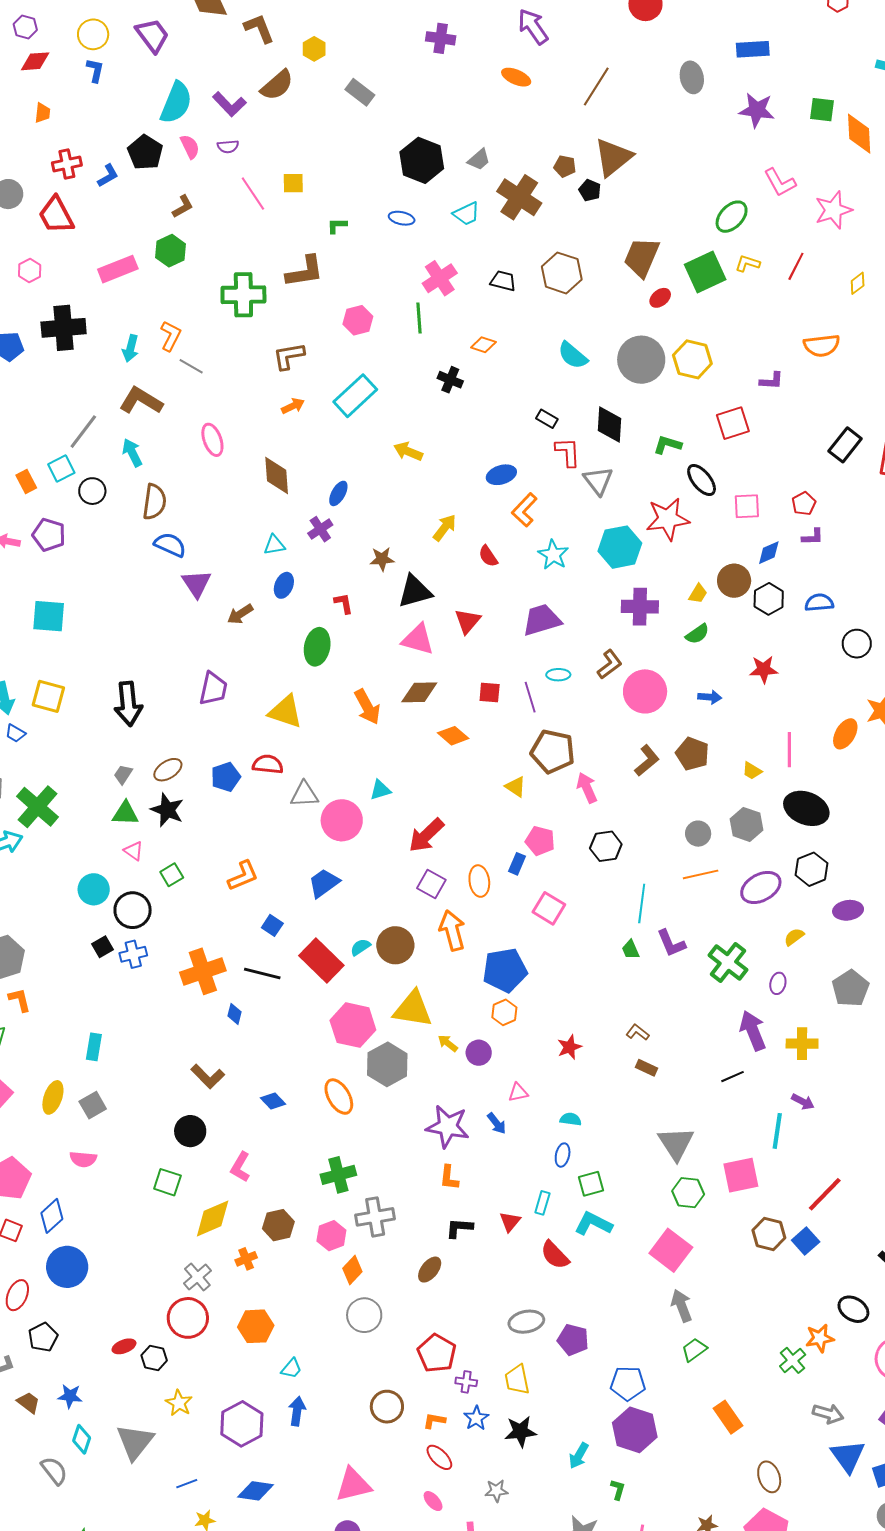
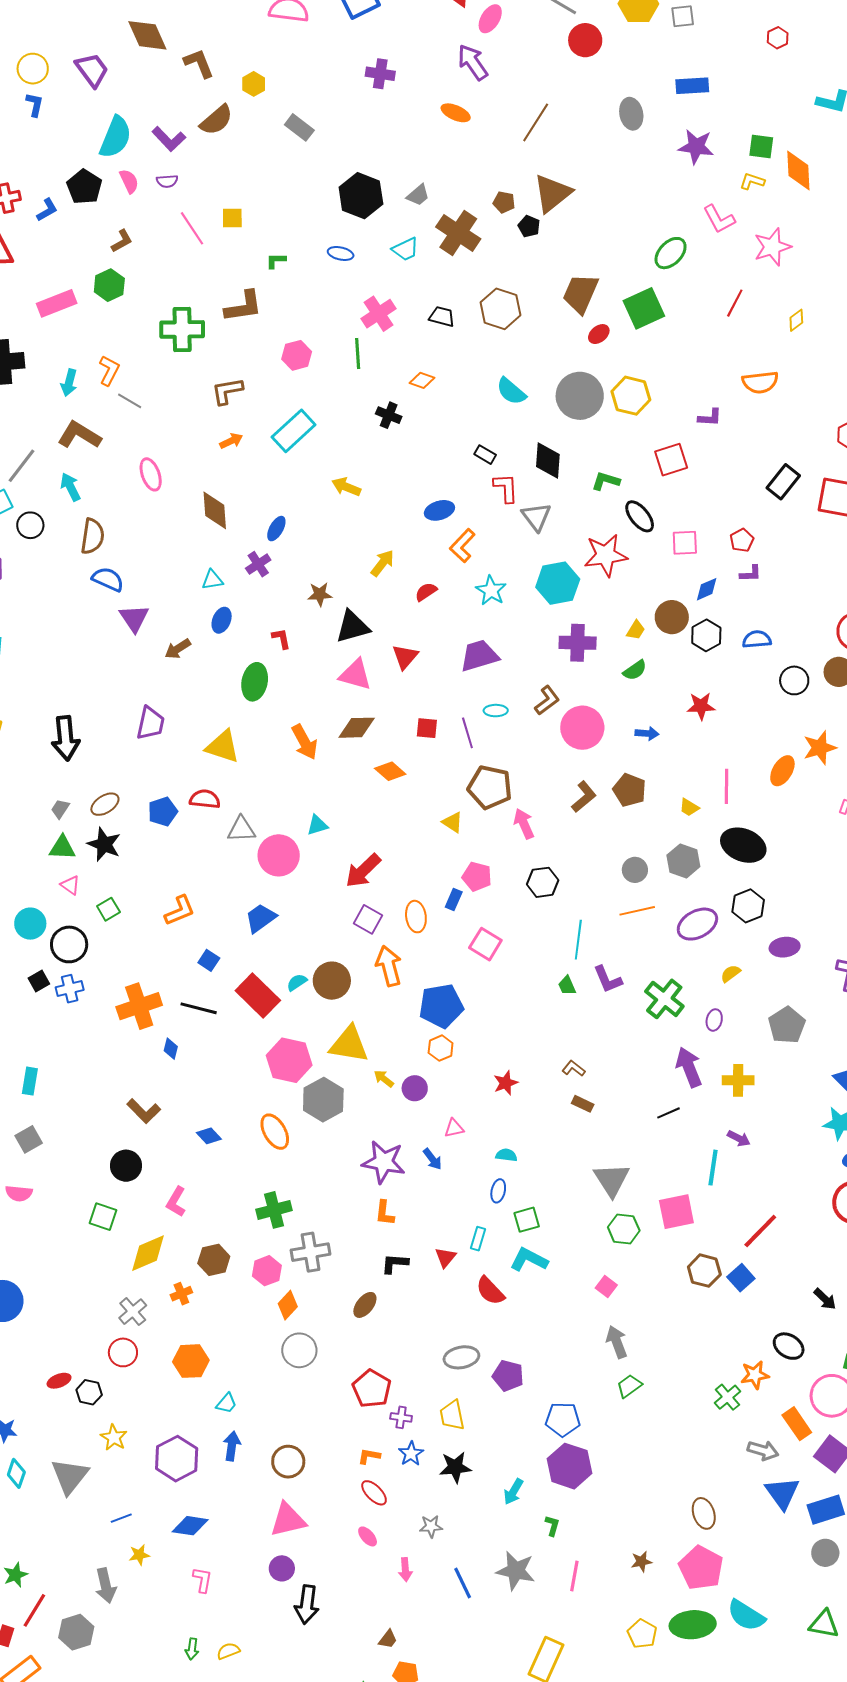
yellow L-shape: (748, 263) -> (752, 181), moved
red semicircle: (488, 556) -> (426, 592), turned 90
pink square: (671, 1250) -> (606, 1287), size x0.5
red circle: (188, 1318) -> (123, 1352), size x0.7
brown circle: (387, 1407) -> (288, 1462), moved
orange rectangle: (728, 1417) -> (797, 1424), moved

